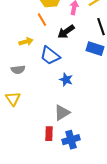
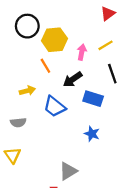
blue rectangle: (95, 49) -> (93, 99), moved
blue star: (66, 80) -> (92, 134), moved

